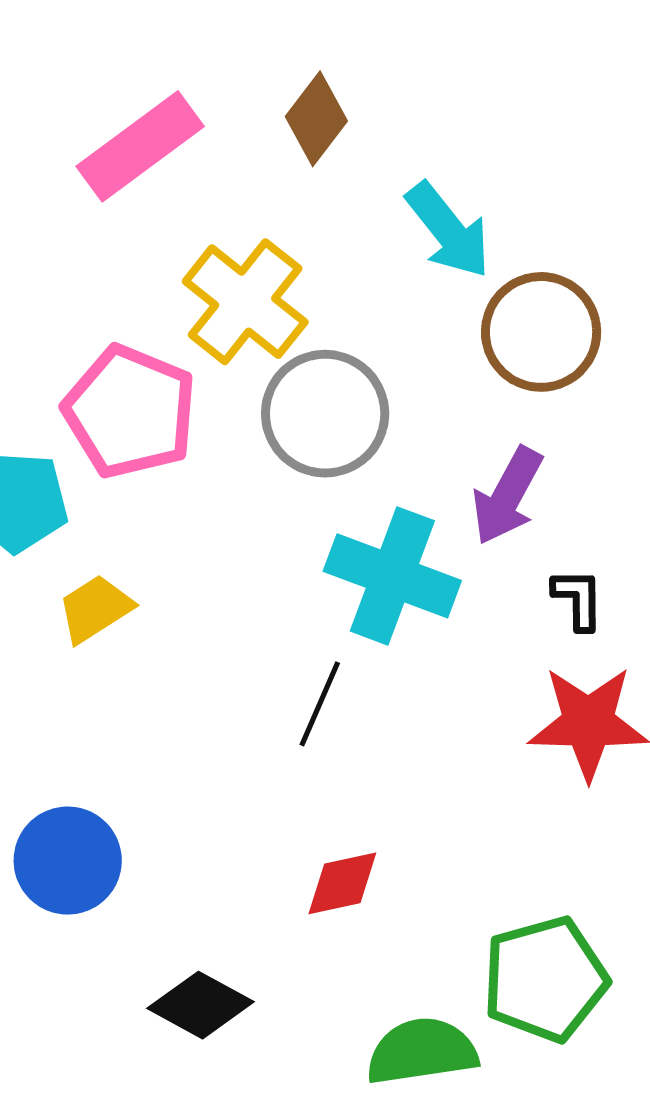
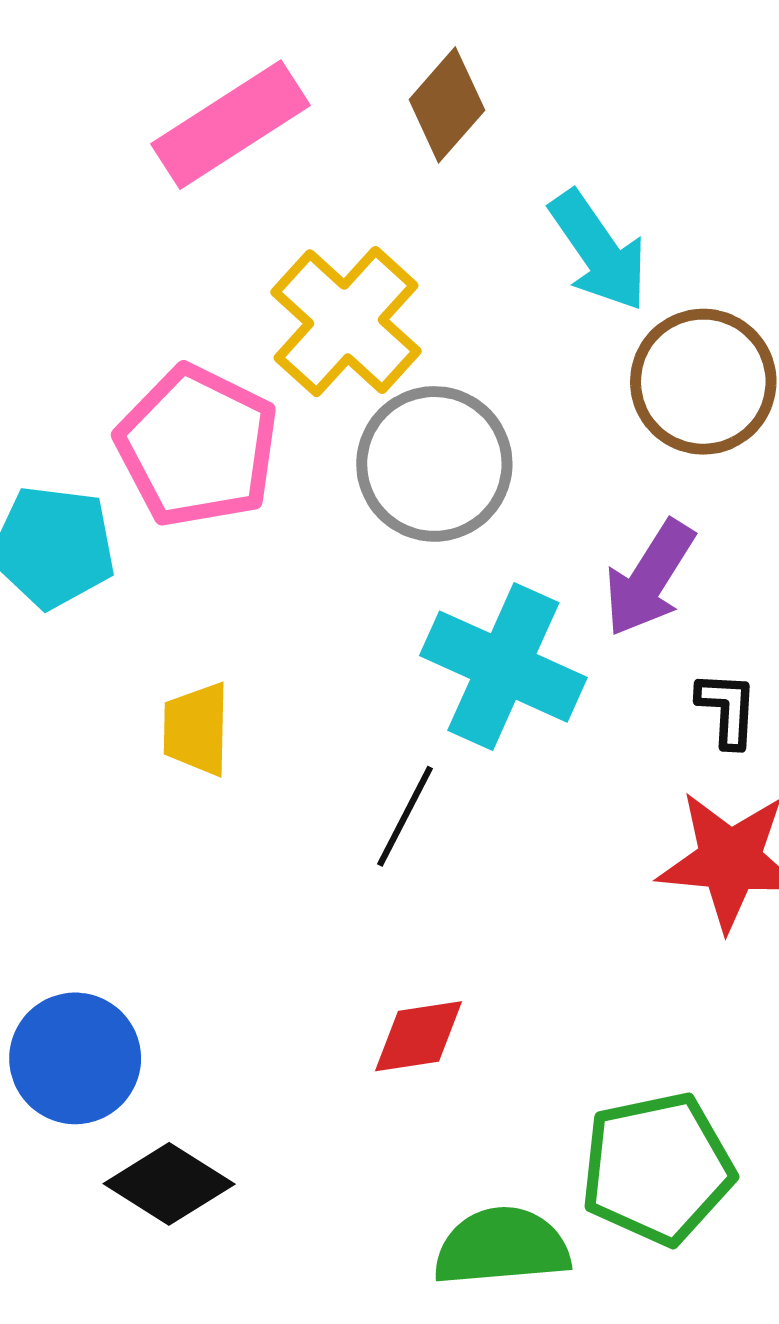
yellow trapezoid: (95, 609) -> (196, 729), moved, turned -60
blue circle: (68, 861) -> (75, 1058), moved
black diamond: (201, 1005) -> (169, 1184), moved

